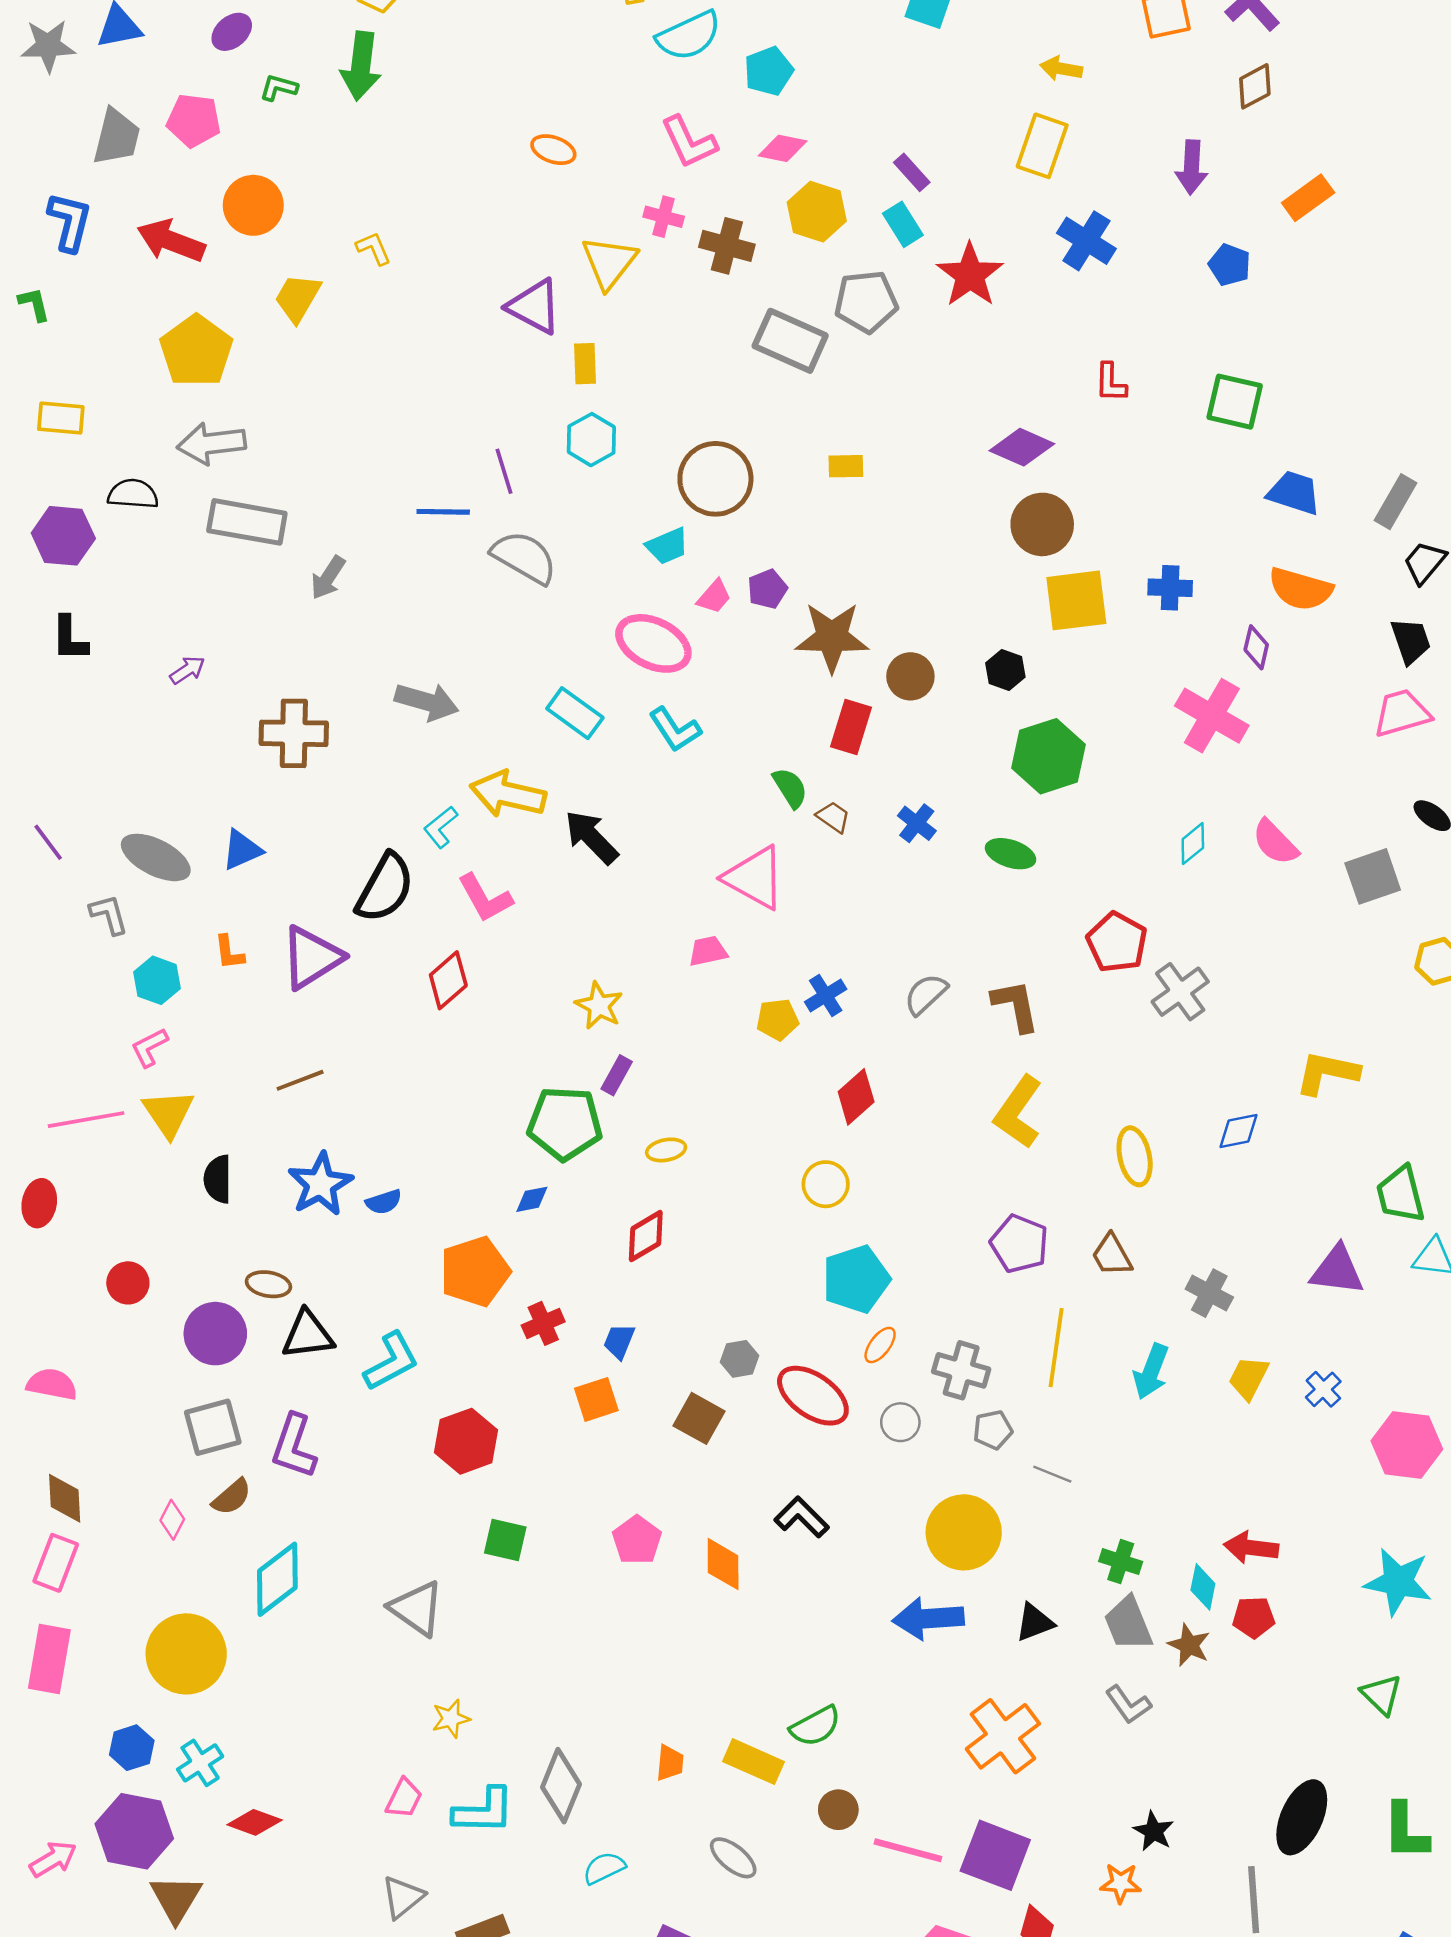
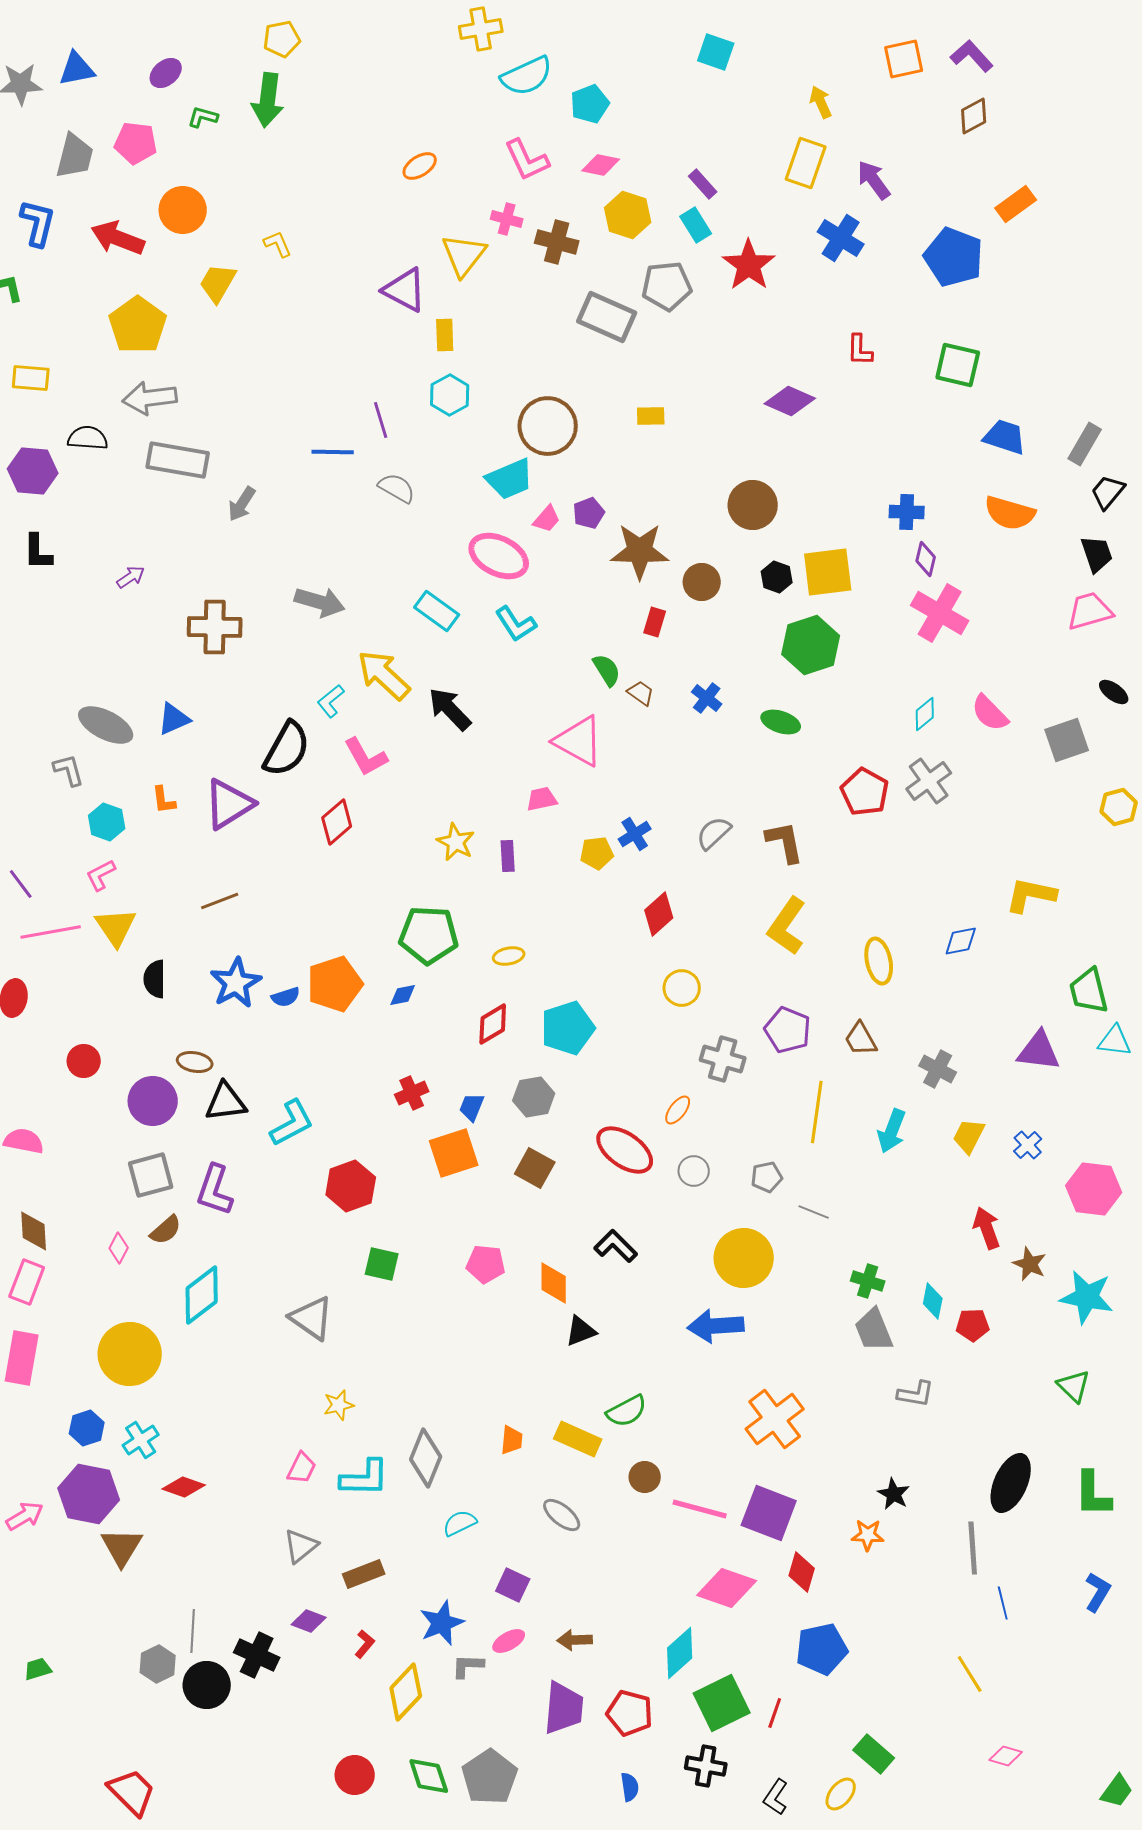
yellow arrow: (1061, 69) -> (821, 102), turned 56
orange ellipse: (553, 150) -> (420, 166), turned -52
purple arrow: (1192, 167) -> (874, 180), moved, turned 141
blue pentagon: (1230, 265) -> (954, 257), size x1.8
brown circle: (1042, 524) -> (753, 505), moved
cyan trapezoid: (667, 546) -> (510, 479), size x1.4
gray semicircle: (524, 557) -> (397, 488), size x0.7
yellow square: (1076, 600) -> (828, 572), moved
purple diamond: (1256, 647) -> (926, 559), moved
red rectangle: (851, 727) -> (655, 622), size x0.7
yellow arrow: (508, 794) -> (384, 675), turned 30
purple line: (48, 842) -> (21, 884), moved
gray cross: (1180, 992) -> (929, 781), moved
purple rectangle: (617, 1075) -> (508, 856), moved, turned -32
yellow circle: (826, 1184) -> (682, 988), moved
orange pentagon: (475, 1272) -> (335, 984), moved
cyan pentagon: (856, 1279) -> (568, 1028), moved
gray hexagon: (740, 1359) -> (534, 1097), moved, size x1.4
gray cross: (961, 1370) -> (723, 1059), moved
orange square: (596, 1399) -> (454, 1153), size x1.4
pink pentagon: (637, 1540) -> (486, 1264), turned -30
red arrow: (1251, 1548) -> (987, 1228), moved, turned 63
black triangle: (1035, 1622) -> (581, 1331), moved
brown star: (1189, 1645) -> (1030, 1264), moved
gray L-shape: (1128, 1705) -> (916, 1394), moved, turned -45

